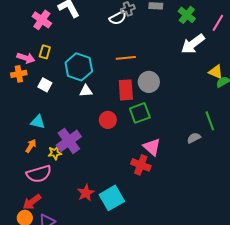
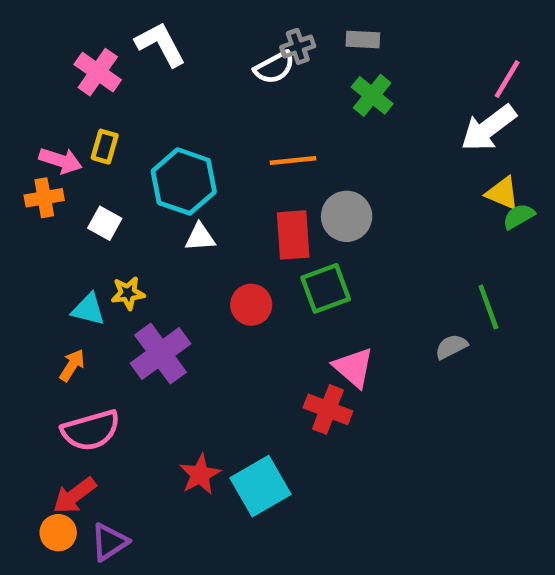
green cross: (187, 15) -> (372, 95), moved
white arrow: (193, 44) -> (488, 128), moved
yellow star: (55, 153) -> (128, 293), moved

